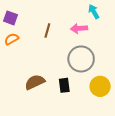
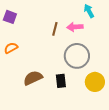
brown line: (47, 31) -> (55, 29), moved
orange semicircle: (12, 39) -> (11, 48), moved

